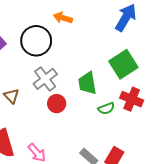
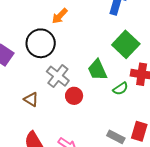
orange arrow: (63, 18) -> (60, 16), turned -48

